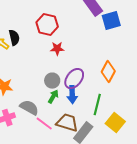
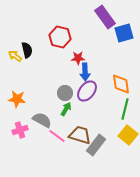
red star: (57, 49) -> (78, 58), moved
orange diamond: (108, 72) -> (121, 84), turned -35
blue arrow: (72, 95) -> (85, 72), moved
green line: (97, 105) -> (125, 109), moved

